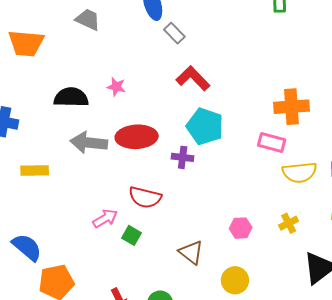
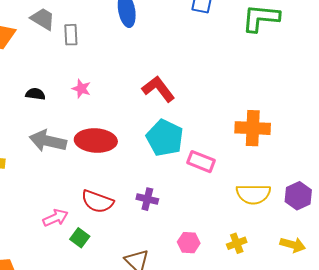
gray trapezoid: (88, 20) -> (43, 19), moved
gray rectangle: (174, 33) -> (71, 35), moved, turned 35
black semicircle: (71, 97) -> (35, 94), size x0.6
pink rectangle: (272, 142) -> (201, 162), moved
purple cross: (183, 157) -> (147, 199), moved

